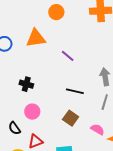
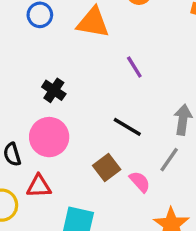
pink circle: (32, 112) -> (49, 137), size x1.5
pink semicircle: (97, 129) -> (140, 182), moved

